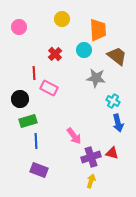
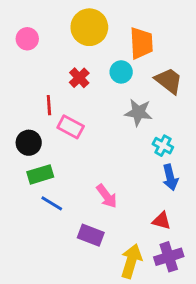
yellow circle: (62, 19) -> (89, 27), size x1.6
blue line: (36, 141) -> (52, 203), turned -56
purple cross: (91, 157) -> (169, 257), moved
purple rectangle: (39, 170) -> (91, 235), moved
yellow arrow: (91, 181) -> (131, 261), size x1.6

